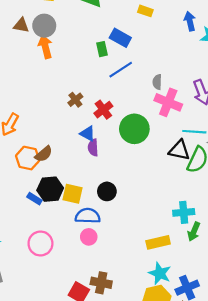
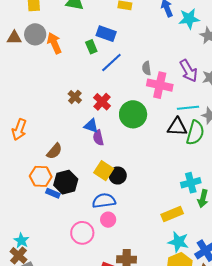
orange arrow: (45, 47) -> (54, 43), moved
orange hexagon: (28, 158) -> (41, 176), moved
yellow square: (73, 194) -> (104, 171), moved, turned 30
pink circle: (40, 244) -> (82, 233), moved

